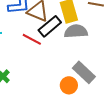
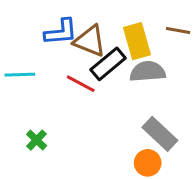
orange circle: (69, 85) -> (148, 163), moved

